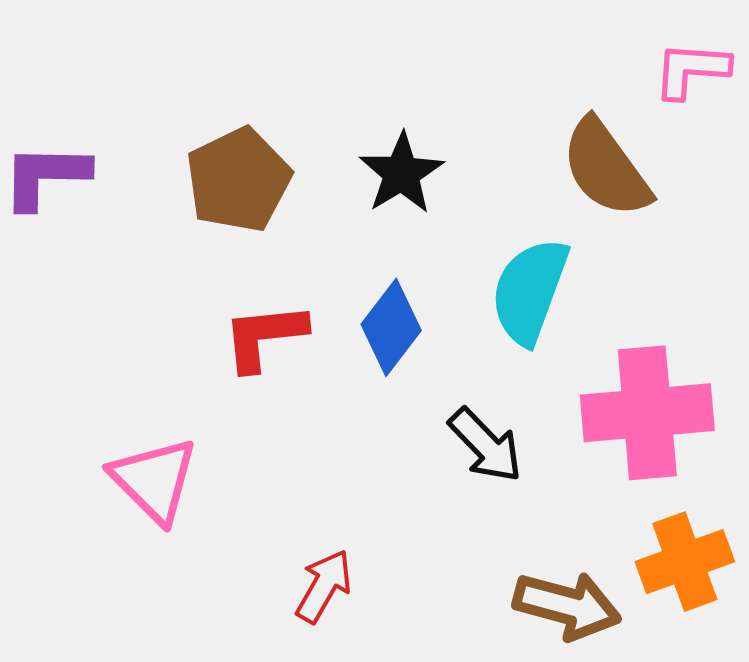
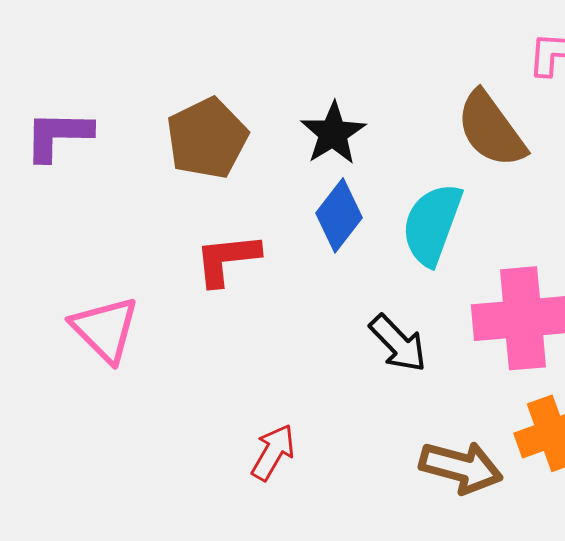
blue diamond: (391, 327) -> (339, 215), moved
pink triangle: (154, 480) -> (105, 329), moved

